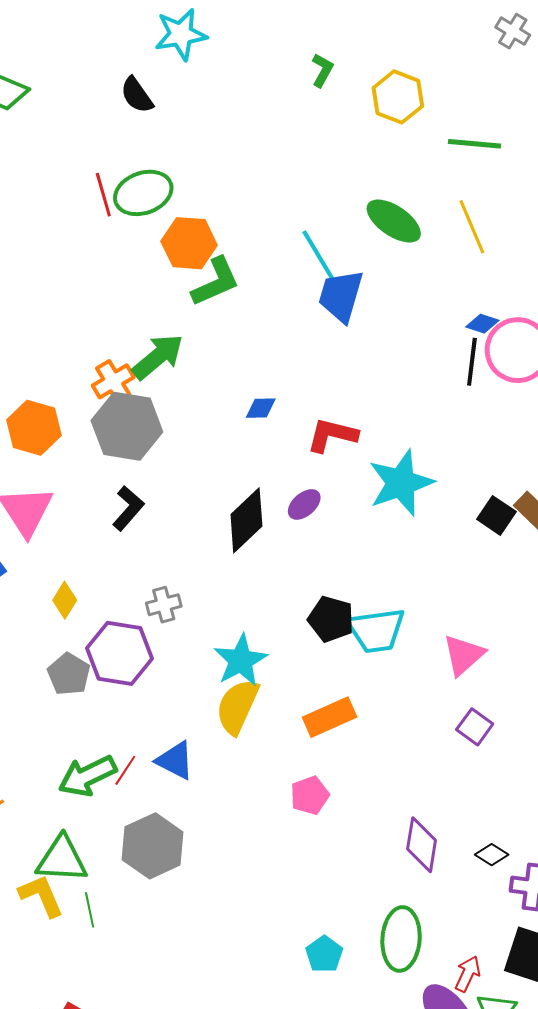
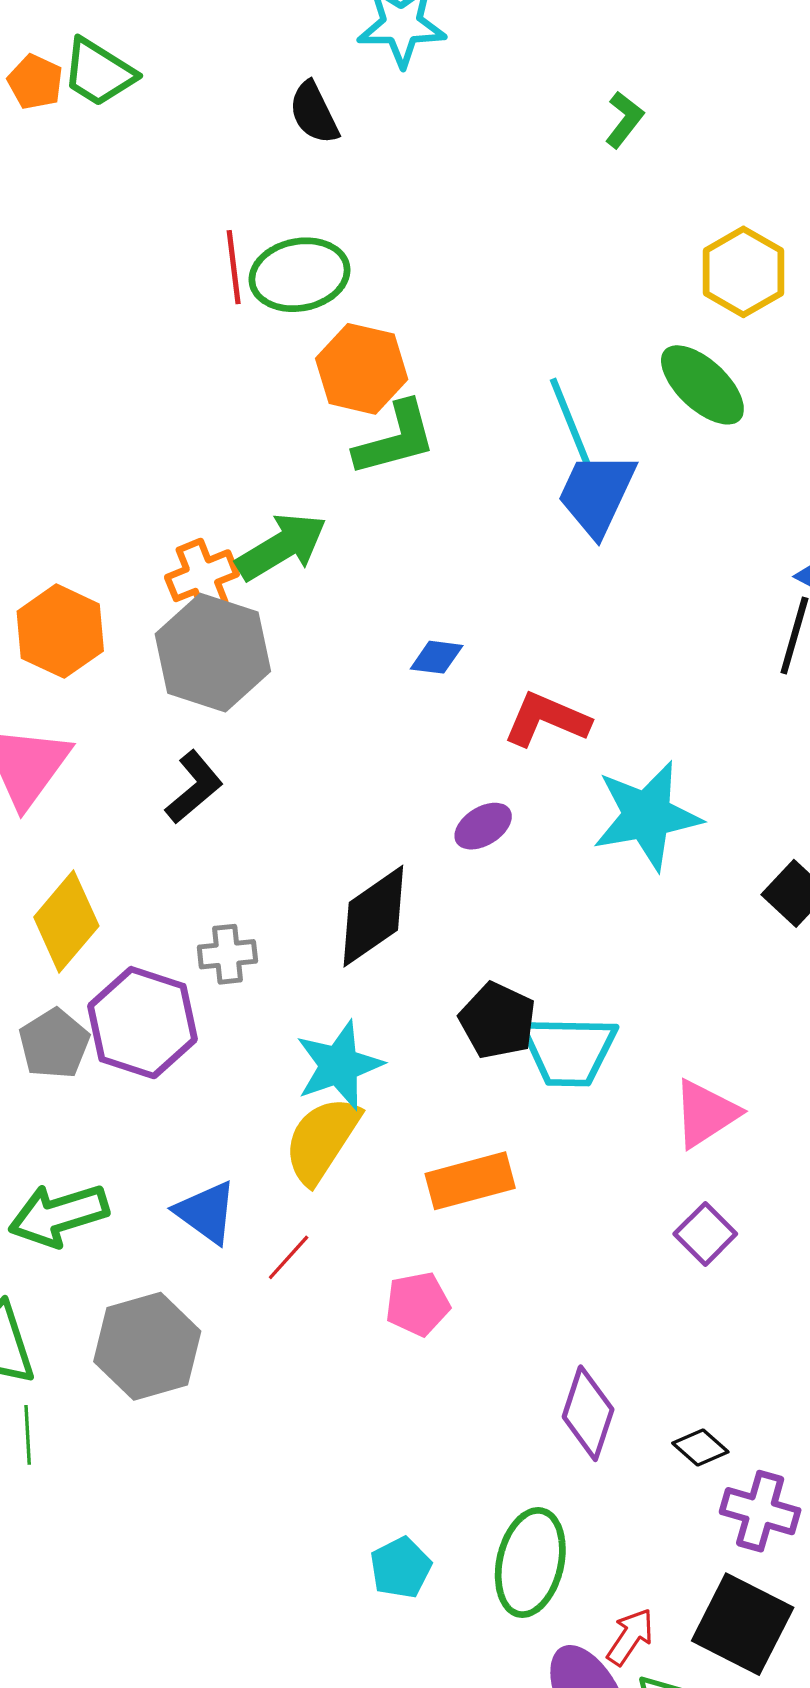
yellow hexagon: (398, 97) -> (743, 272), moved
black diamond: (246, 520) -> (373, 916), moved
yellow diamond: (65, 600) -> (66, 922), size x1.6
red line: (125, 770) -> (289, 1257), moved

